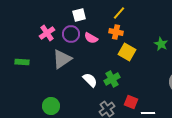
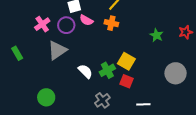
pink semicircle: (91, 38) -> (86, 20), moved
yellow square: (127, 52) -> (126, 61), moved
green rectangle: (22, 62) -> (17, 53), turned 56
red square: (131, 102) -> (126, 81), moved

